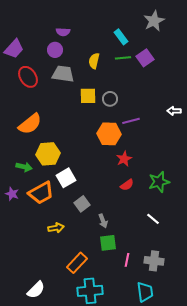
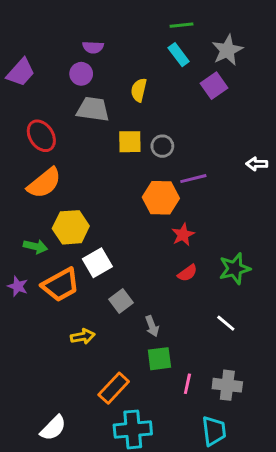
gray star: (154, 21) -> (227, 50), moved
green line: (123, 58) -> (182, 25), moved
red ellipse: (28, 77) -> (41, 136), moved

